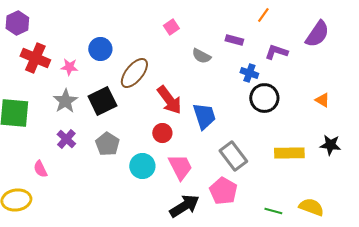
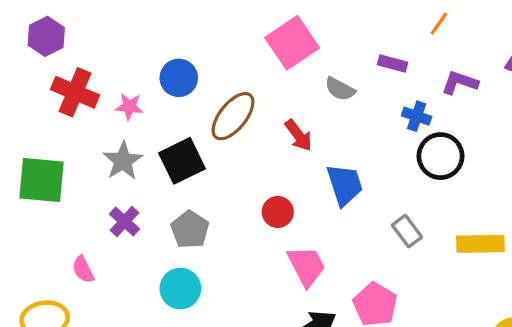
pink square: (171, 27) -> (292, 43), size x2.0
red arrow: (169, 100) -> (298, 135), moved, size x0.7
gray rectangle: (233, 156) -> (407, 231), moved, size x0.7
cyan circle: (142, 166) -> (180, 289), moved

